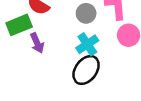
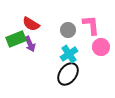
purple arrow: (37, 43) -> (30, 44), moved

